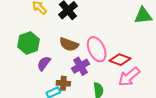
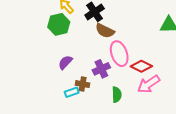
green hexagon: (28, 43) -> (59, 24), moved
brown semicircle: (69, 44) -> (105, 31), moved

